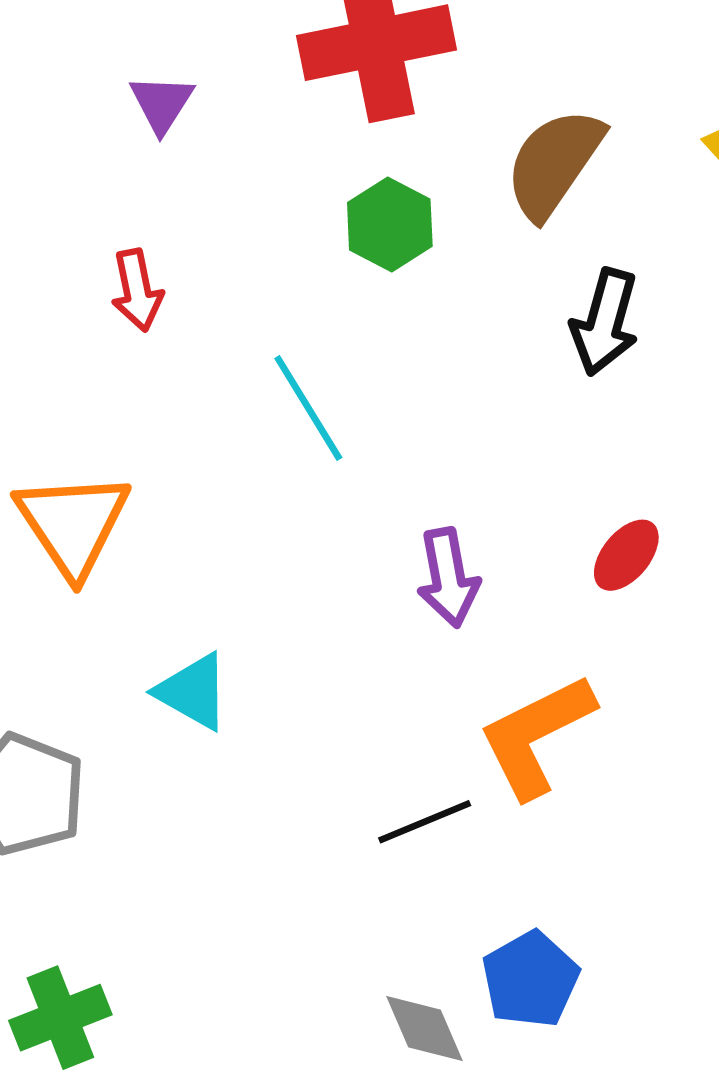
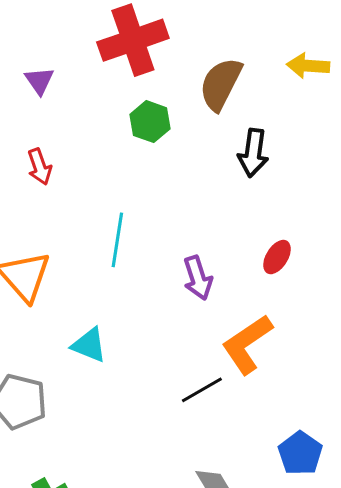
cyan line: (308, 408) -> (117, 240), moved, turned 48
blue pentagon: (530, 979) -> (300, 453), moved

